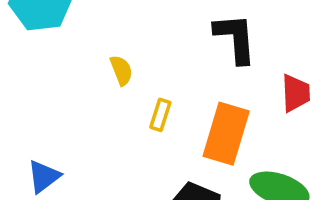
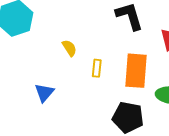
blue triangle: (44, 176) -> (44, 93), moved

